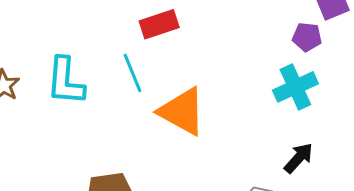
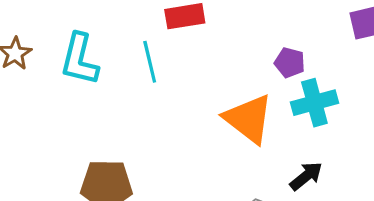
purple pentagon: (307, 37) -> (290, 63), moved
orange triangle: (182, 112) -> (248, 119), moved

